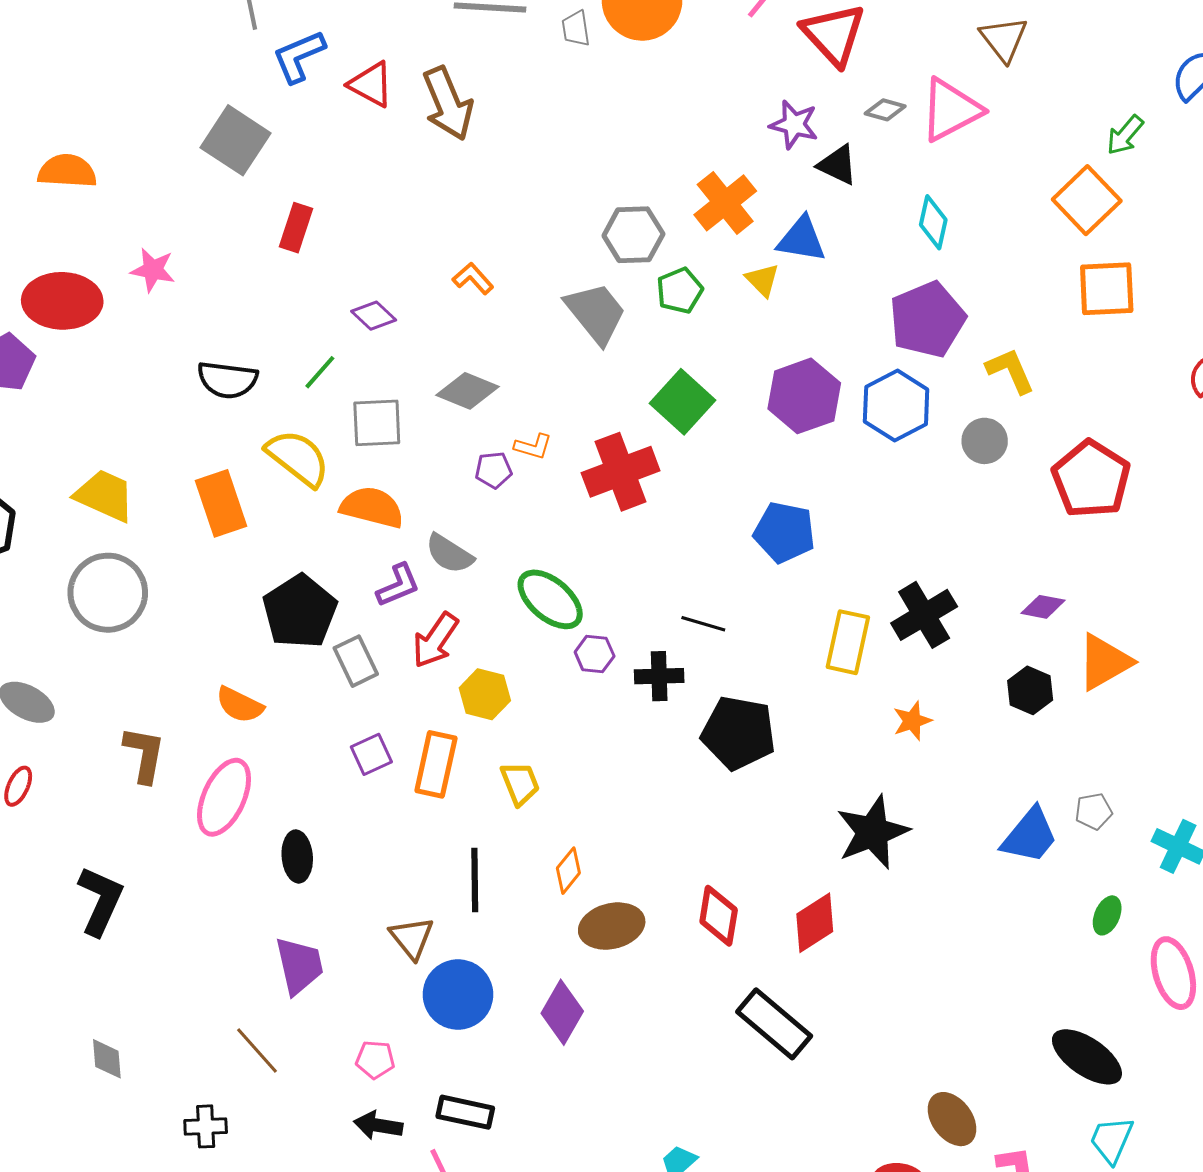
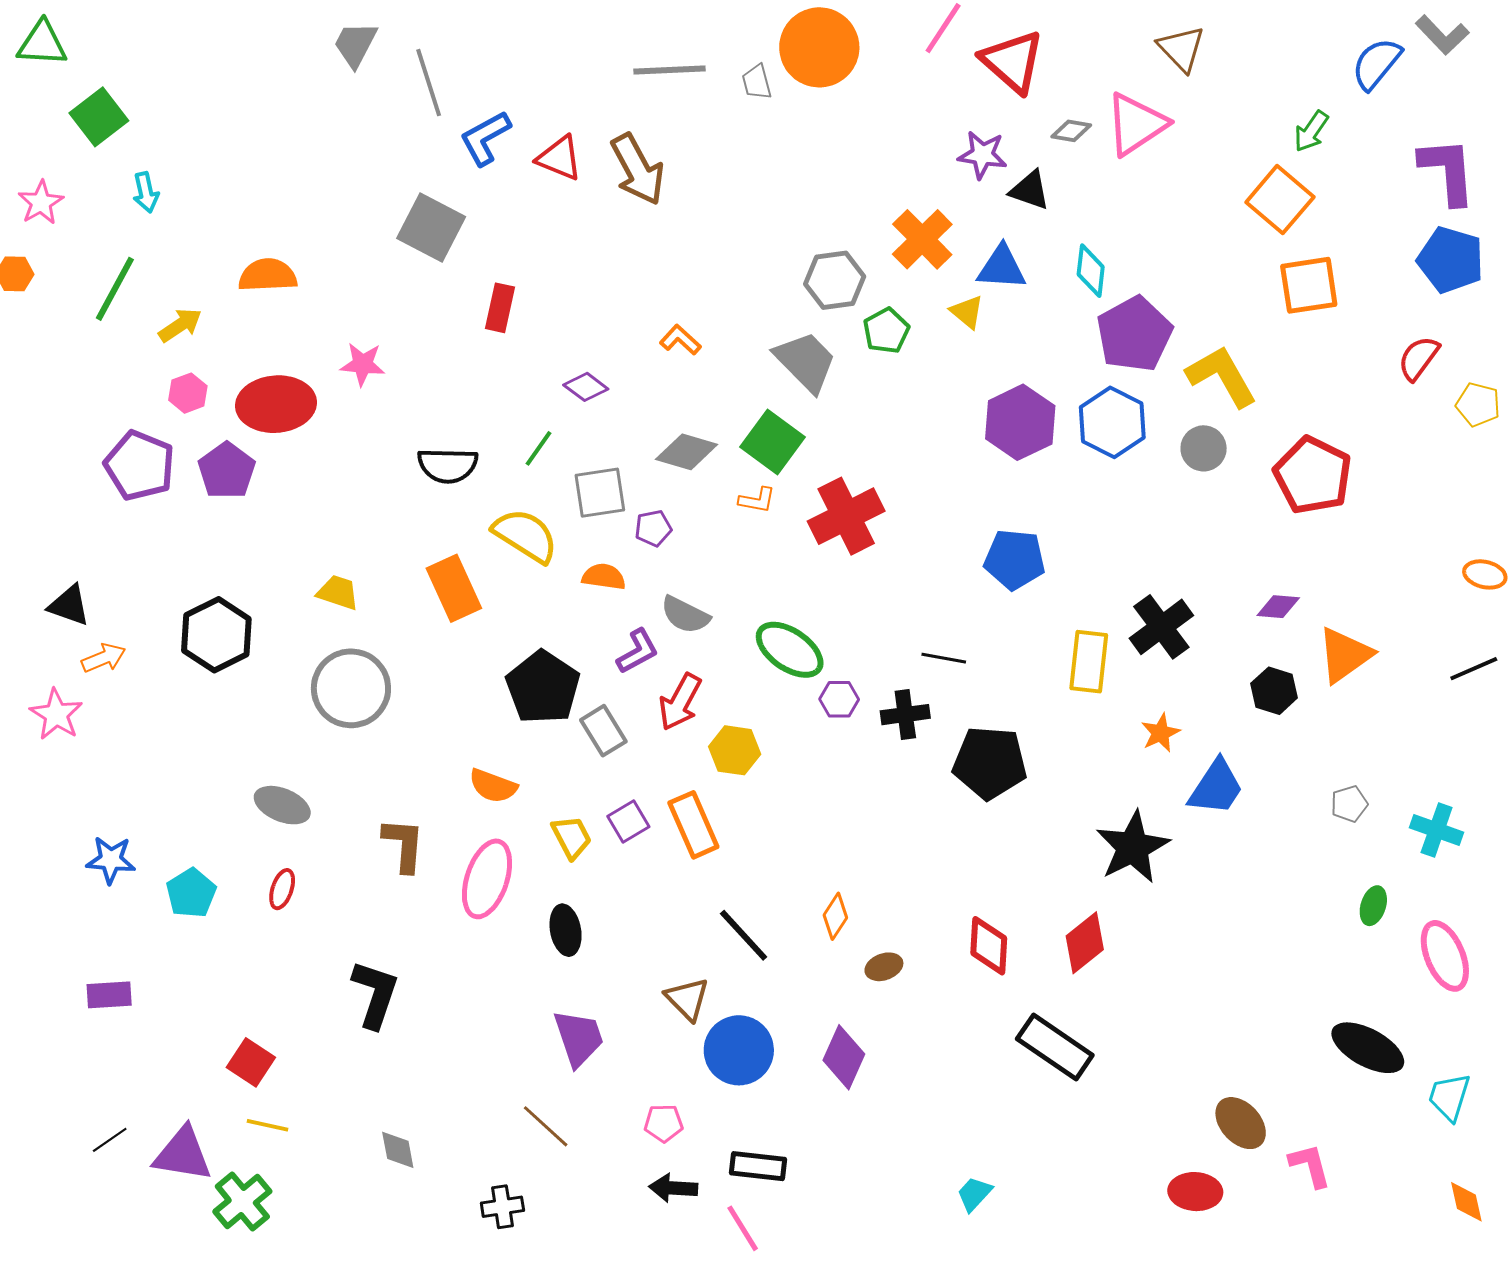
cyan diamond: (933, 222) -> (1091, 271), moved
yellow L-shape: (1010, 371) -> (1222, 376), size x1.4
green square: (683, 402) -> (772, 442), moved
purple pentagon: (494, 470) -> (653, 528), moved
yellow trapezoid: (105, 496) -> (338, 592), size x0.7
orange semicircle: (372, 507) -> (604, 577), size x0.7
orange rectangle: (436, 764) -> (693, 825), turned -30
yellow trapezoid: (520, 783) -> (572, 837), moved
blue trapezoid: (1030, 836) -> (1216, 787), moved
black line: (475, 880) -> (744, 935), turned -36
brown ellipse: (612, 926) -> (884, 967), size x0.6
cyan trapezoid: (1112, 1140) -> (1449, 1097), moved

